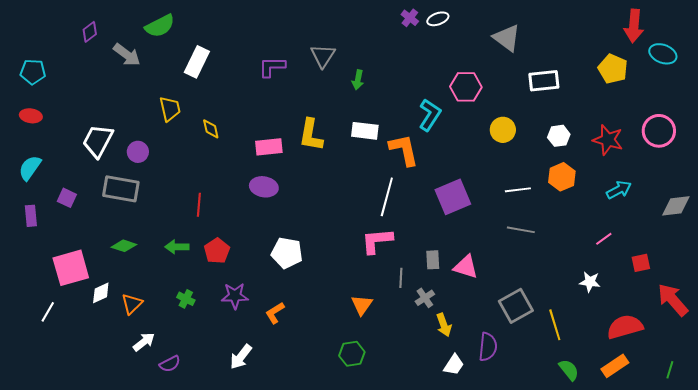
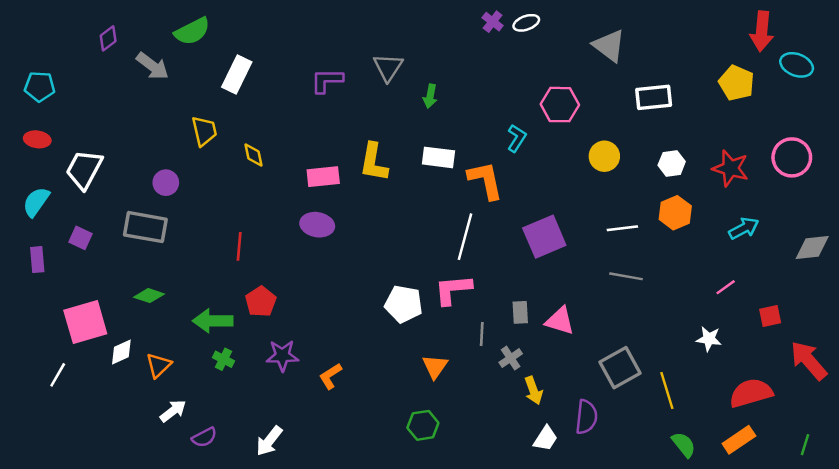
cyan L-shape: (430, 115) -> (517, 138), size x0.7
white trapezoid: (98, 141) -> (84, 169), moved
green arrow: (177, 247) -> (213, 321), moved, size x1.4
white pentagon: (287, 253) -> (404, 304), moved
white arrow: (241, 357) -> (269, 441), moved

